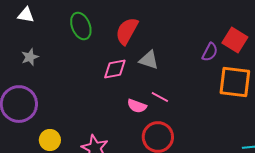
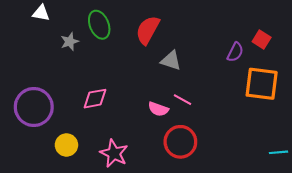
red square: (235, 40) -> (262, 39), size x0.7
gray star: (30, 57) -> (70, 42), moved
pink diamond: (115, 69) -> (95, 99), moved

